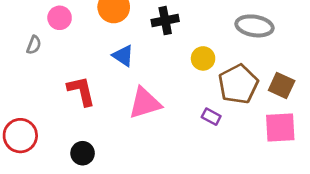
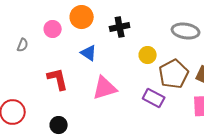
pink circle: (60, 18) -> (53, 29), moved
purple rectangle: (211, 117) -> (154, 98), size x1.5

